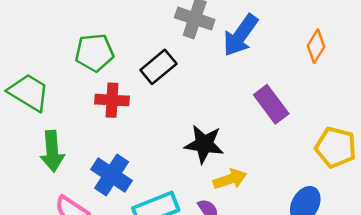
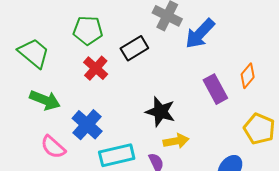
orange diamond: (316, 46) -> (248, 76), moved
red cross: (112, 100) -> (96, 68), turned 30
green arrow: (52, 151) -> (45, 100), turned -72

